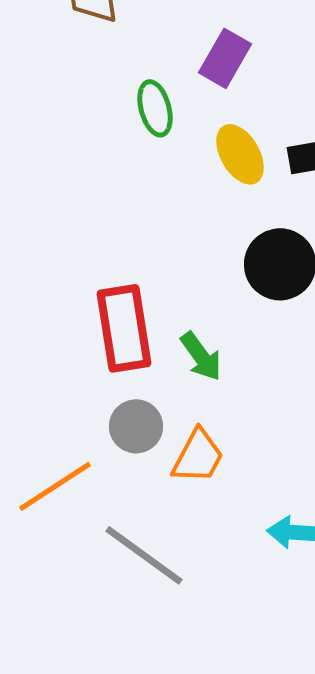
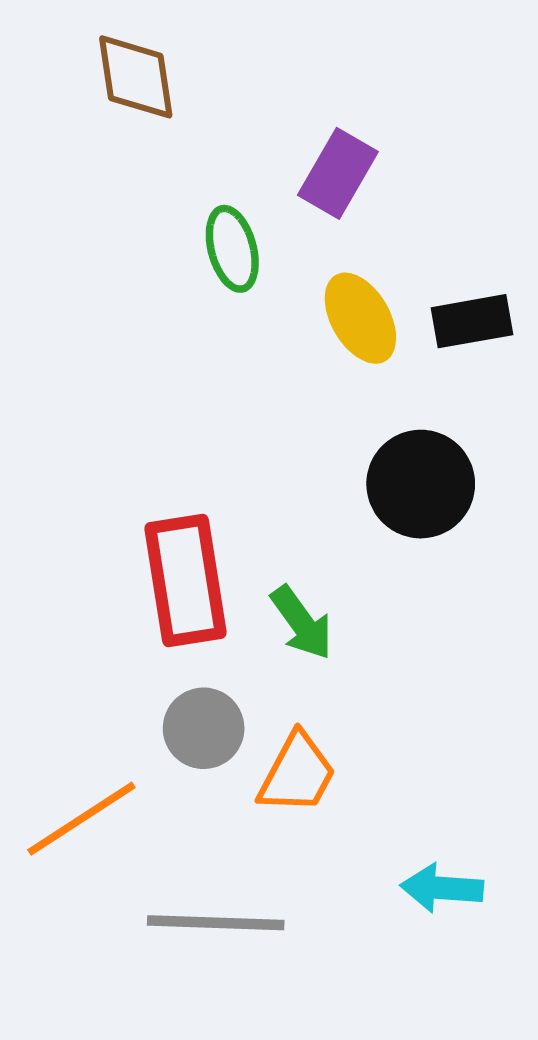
gray line: (144, 555) -> (216, 923), turned -34

